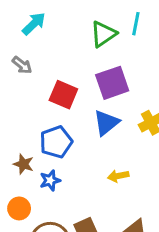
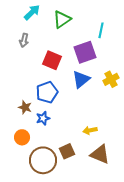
cyan line: (136, 24) -> (101, 30), moved
green triangle: (103, 34) -> (62, 19), moved
gray arrow: (22, 65) -> (24, 40), turned 64
yellow arrow: (118, 176) -> (90, 130), moved

